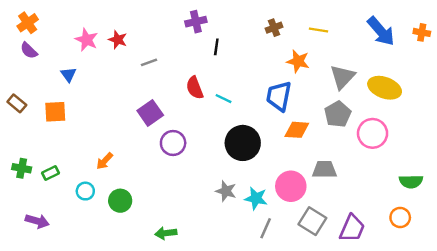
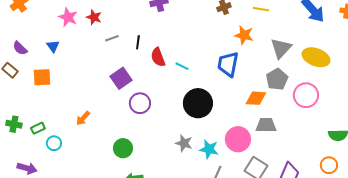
black line: (216, 47) -> (138, 42), moved
purple semicircle: (29, 50) -> (20, 48), moved
gray line: (149, 62) -> (112, 38), moved
orange diamond: (297, 130) -> (256, 98), moved
cyan circle: (85, 191) -> (54, 143), moved
green circle: (120, 201) -> (123, 148), moved

